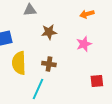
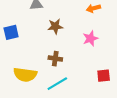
yellow semicircle: (19, 63) -> (25, 75), moved, turned -80
cyan line: (38, 89) -> (57, 84), moved, turned 35

